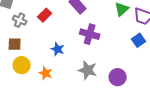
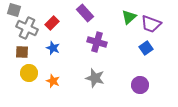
gray cross: (20, 20) -> (27, 28), size x1.5
blue star: (58, 49) -> (53, 48), moved
purple circle: (118, 77) -> (140, 85), moved

